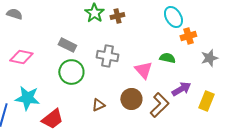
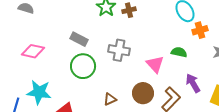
purple arrow: (181, 89) -> (193, 83), turned -90

